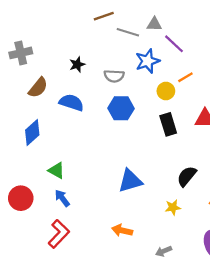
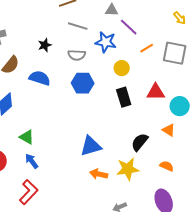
gray line: (128, 32) -> (78, 26), moved
blue star: (147, 61) -> (106, 42), turned 30
orange line: (185, 77) -> (147, 48), moved
yellow star: (173, 207) -> (128, 169), size x1.6
orange arrow: (122, 230) -> (99, 174), moved

